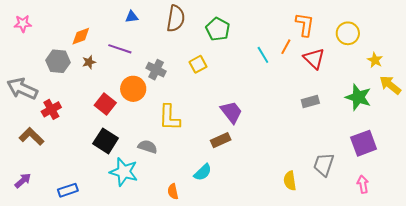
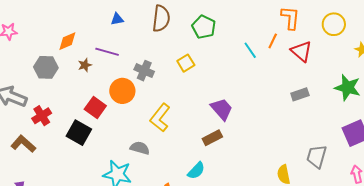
brown star: (89, 62) -> (85, 65), moved
yellow L-shape: (169, 118) -> (160, 118), turned 40
black square: (106, 141) -> (79, 133), moved

